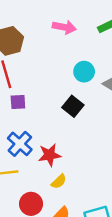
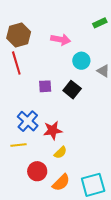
pink arrow: (64, 27) -> (61, 39), moved
purple square: (18, 102) -> (45, 86), moved

